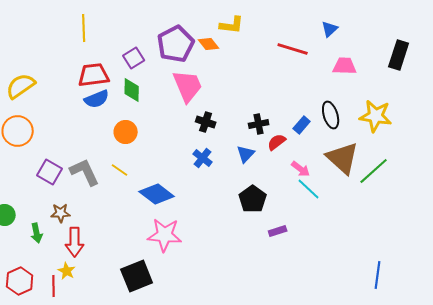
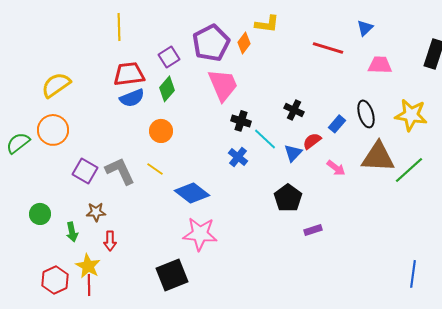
orange diamond: (209, 44) -> (244, 43), turned 75
green diamond: (132, 90) -> (167, 89), turned 40
black cross: (259, 124) -> (294, 110), moved, turned 36
blue triangle: (246, 154) -> (293, 153), moved
brown triangle: (343, 158) -> (378, 157), turned -39
cyan line: (309, 189) -> (265, 139), moved
red arrow: (75, 242) -> (110, 241), size x0.7
yellow star: (67, 271) -> (88, 266), moved, size x1.4

